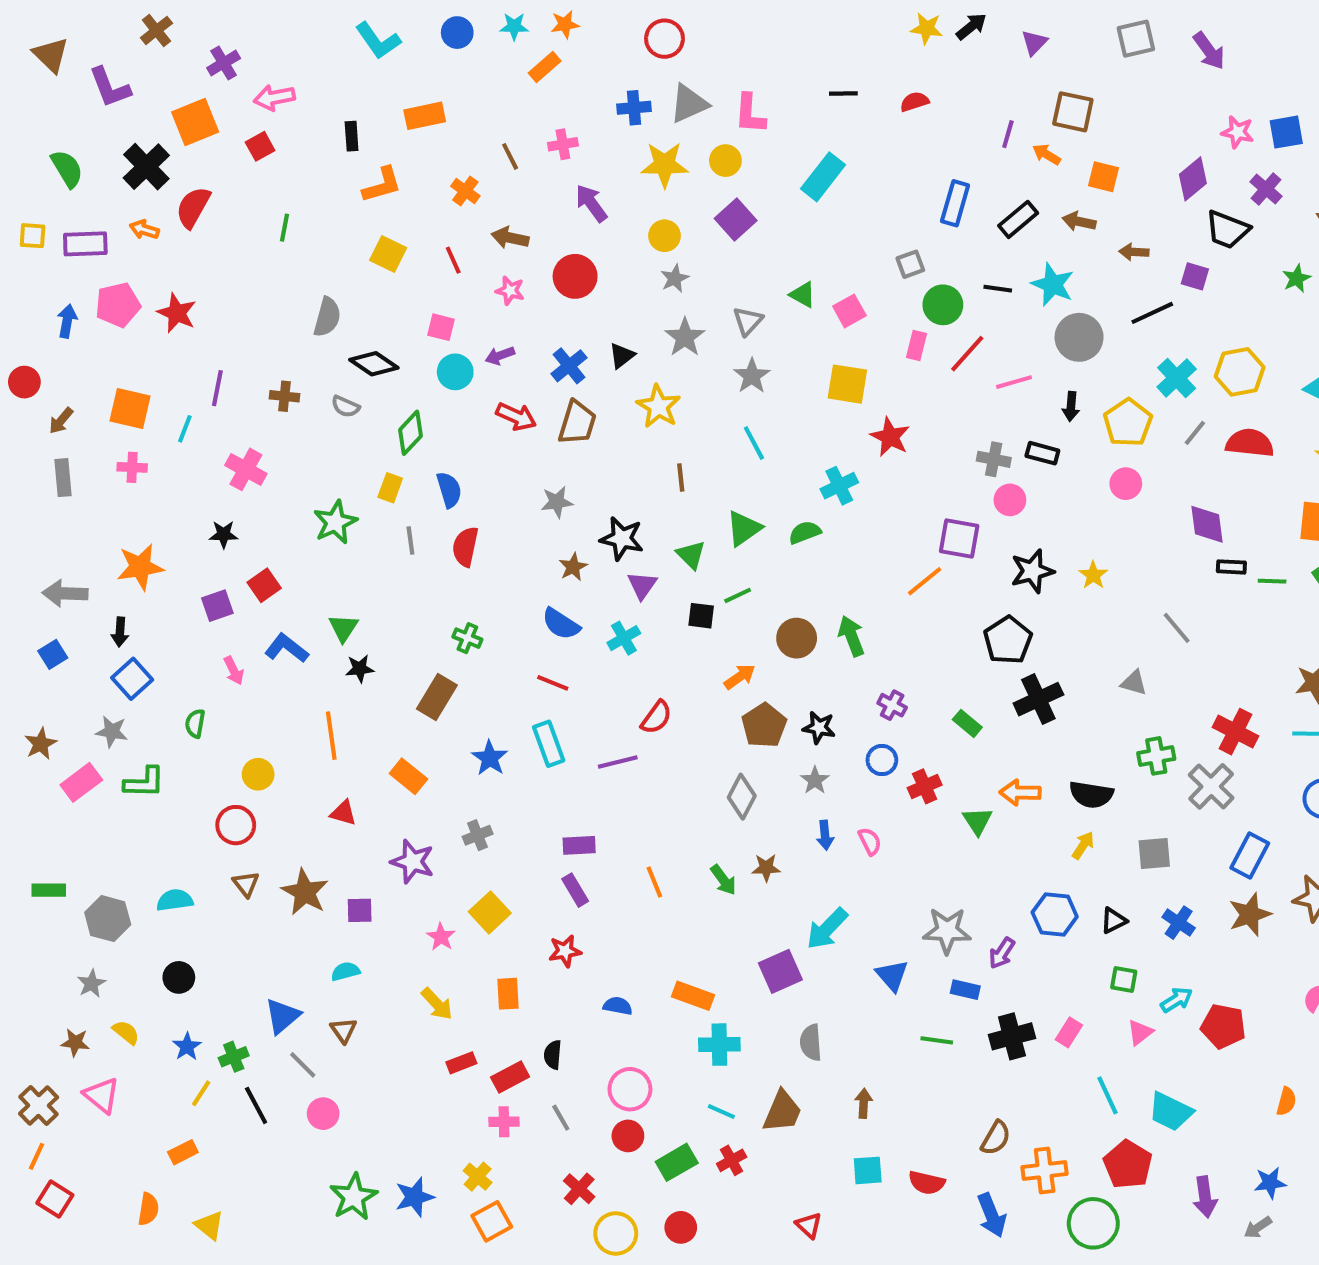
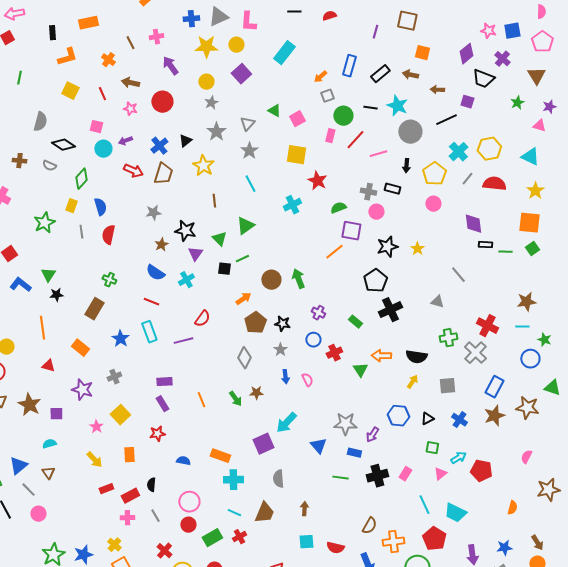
orange arrow: (1047, 154) -> (320, 77), moved, turned -72
green semicircle: (805, 532) -> (338, 208), moved

